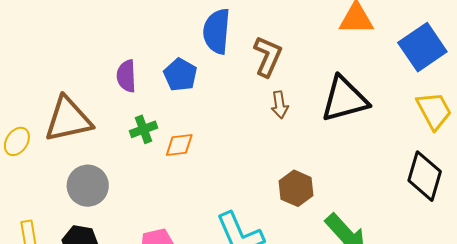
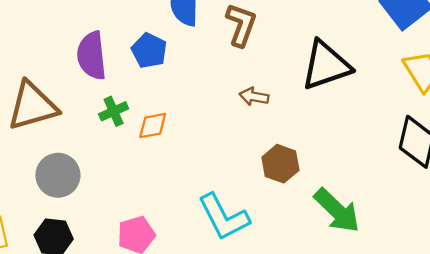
purple semicircle: (126, 76) -> (92, 56), size x1.4
brown arrow: (280, 105) -> (254, 97), moved, turned 112

